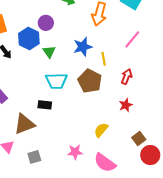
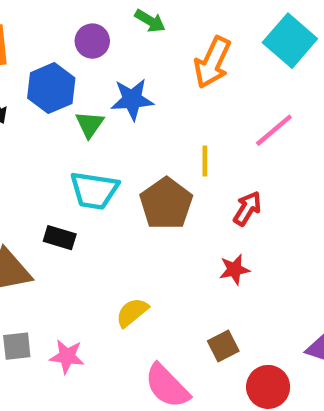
purple circle: (46, 23) -> (92, 41), moved
blue star: (83, 47) -> (132, 99), moved
yellow semicircle: (101, 130) -> (132, 312), moved
brown square: (139, 139) -> (223, 346), moved
pink star: (75, 152) -> (67, 356), moved

